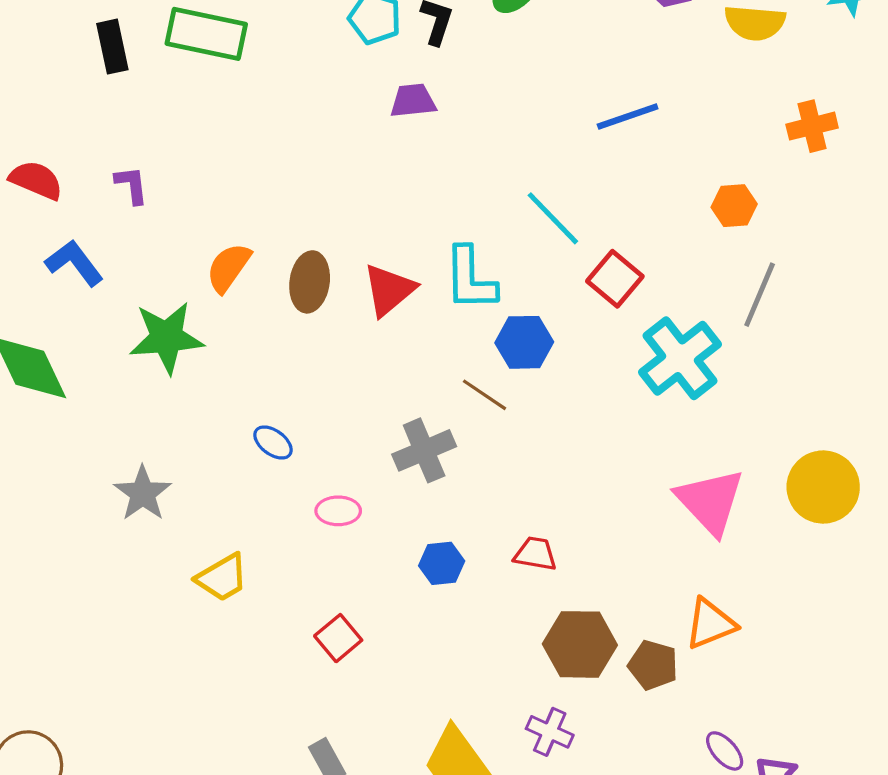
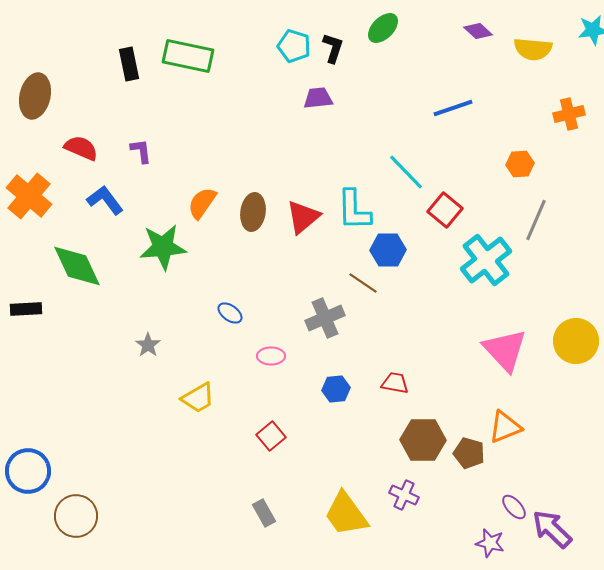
gray star: (143, 493) -> (148, 345), size x0.7

